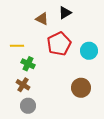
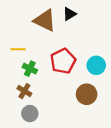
brown triangle: (42, 19) -> (45, 20), size x1.6
red pentagon: (59, 44) -> (63, 61), moved
cyan circle: (89, 51) -> (96, 65), moved

